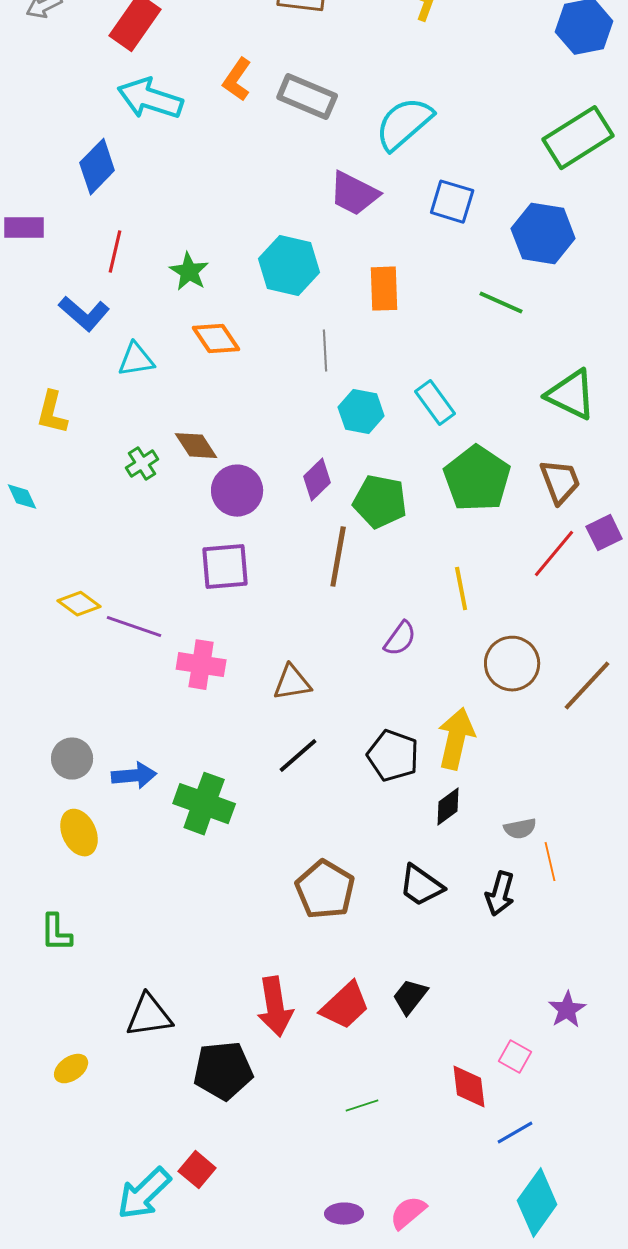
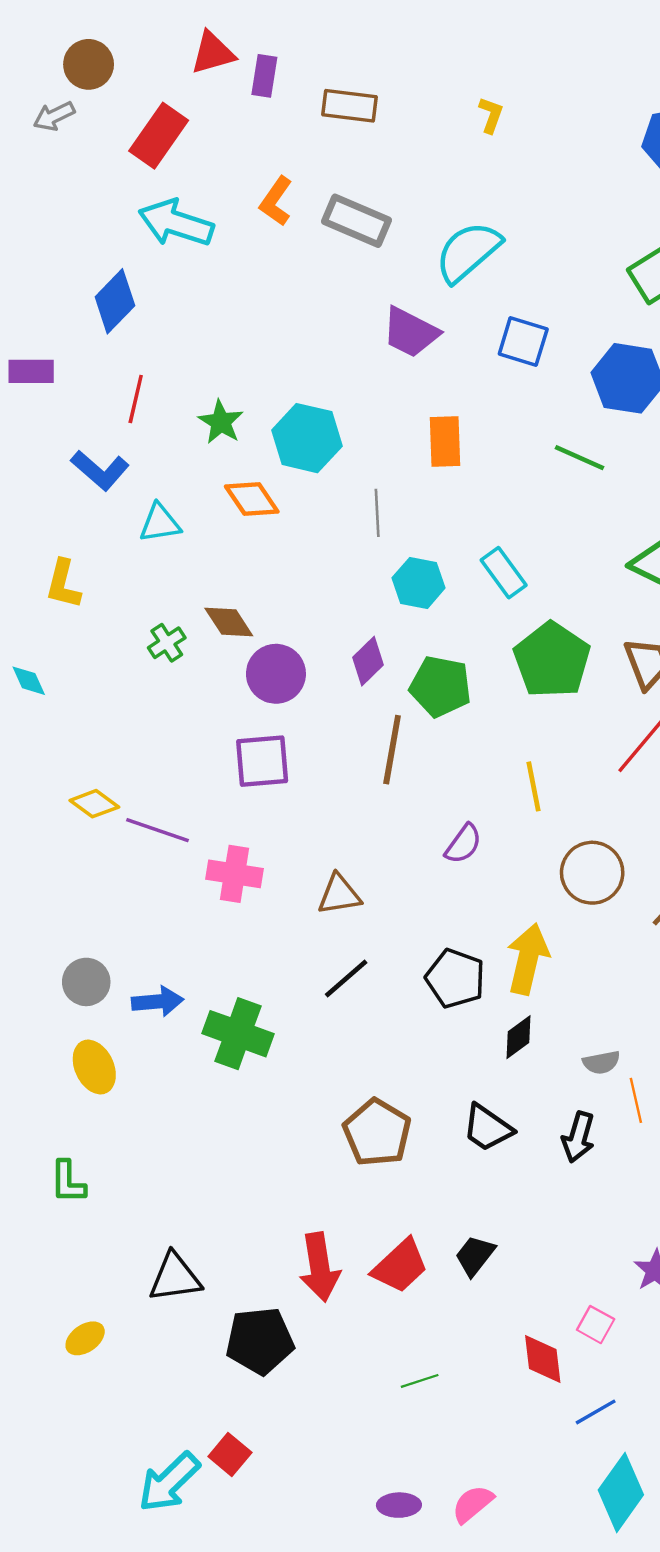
cyan hexagon: (289, 266) -> (307, 438), moved

